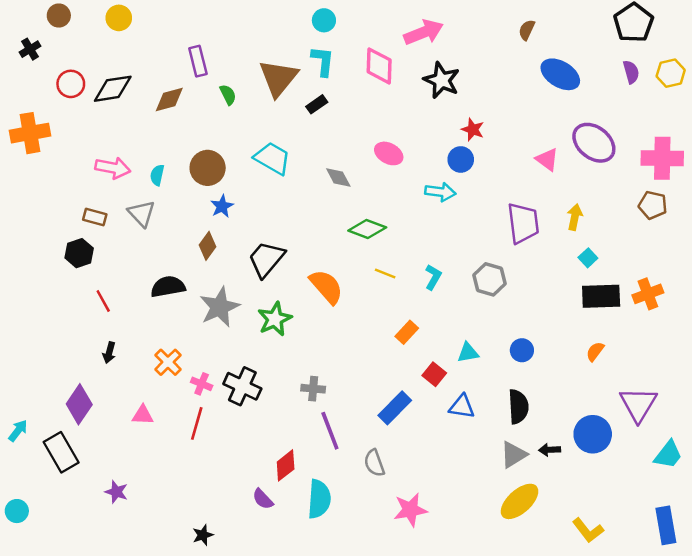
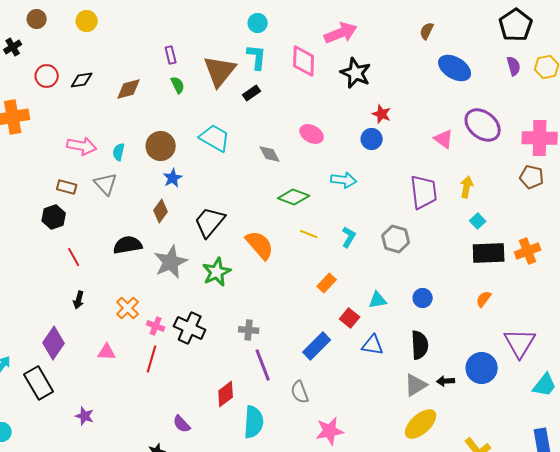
purple rectangle: (198, 61) -> (171, 55), moved, size x0.7
black diamond: (113, 89) -> (82, 80), size x0.7
cyan arrow: (440, 192) -> (344, 180), moved
purple semicircle: (263, 499) -> (182, 424), moved

